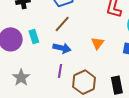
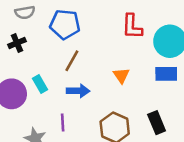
purple line: (60, 71) -> (63, 122), moved

